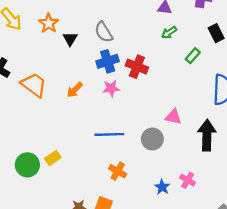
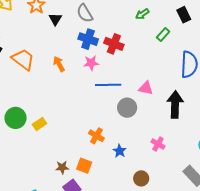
blue cross: (108, 61) -> (88, 39), turned 36
orange arrow: (75, 90) -> (59, 64), turned 105
blue line: (109, 134) -> (108, 85), moved
green circle: (27, 165) -> (16, 118), moved
blue star: (162, 187) -> (120, 151), moved

